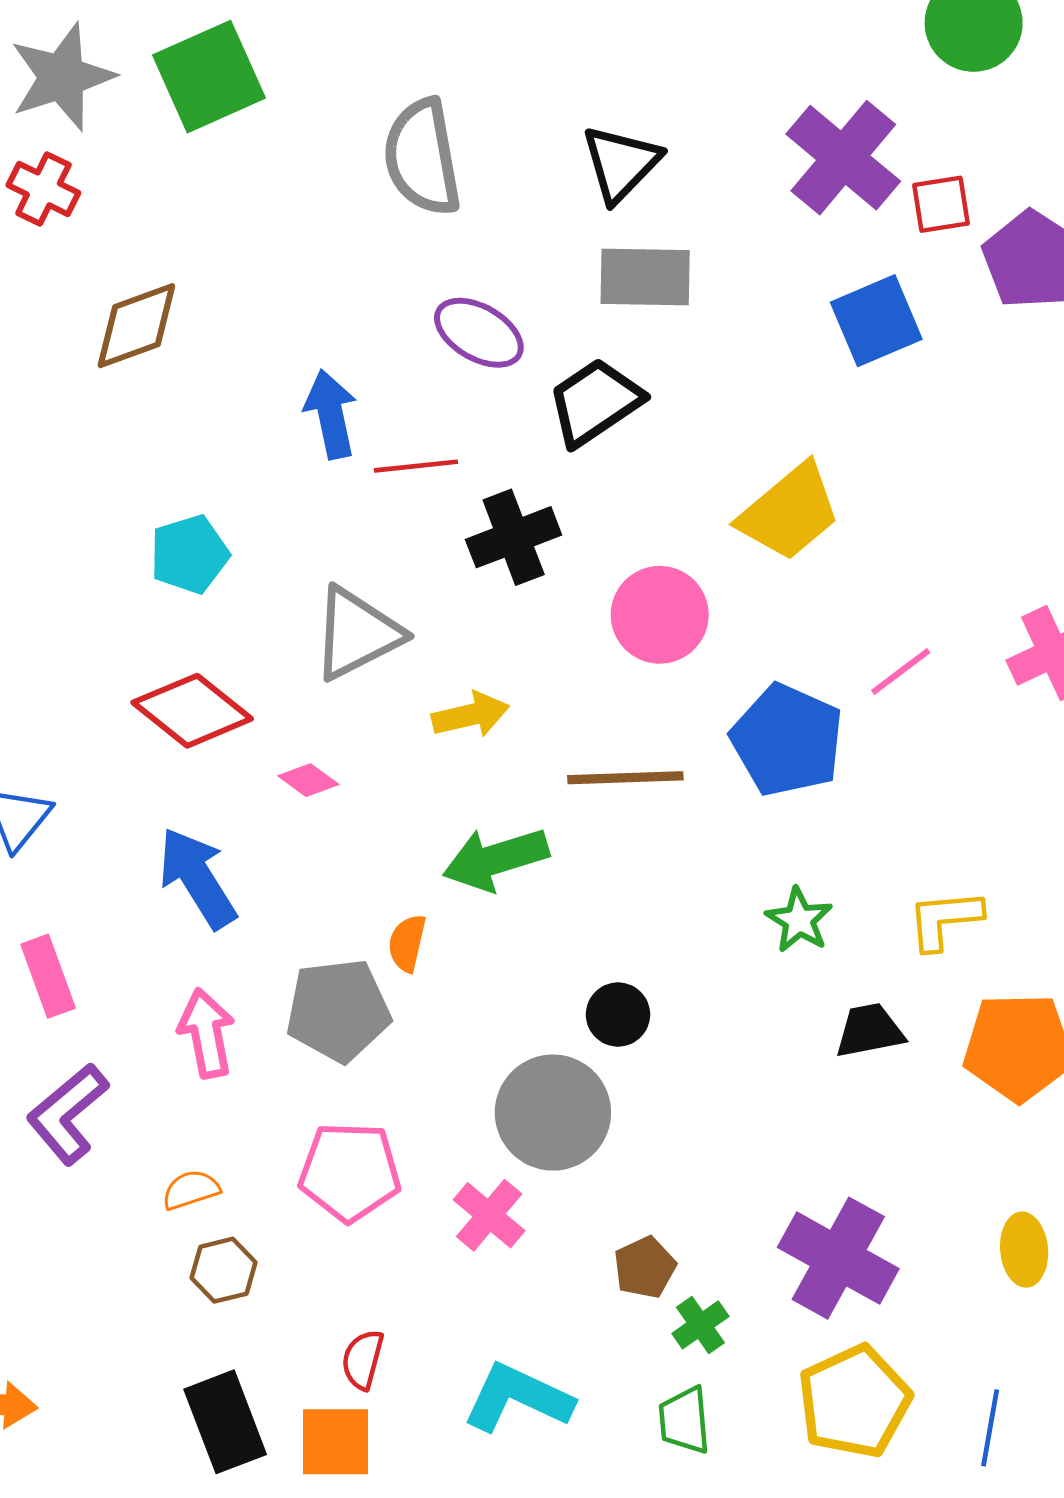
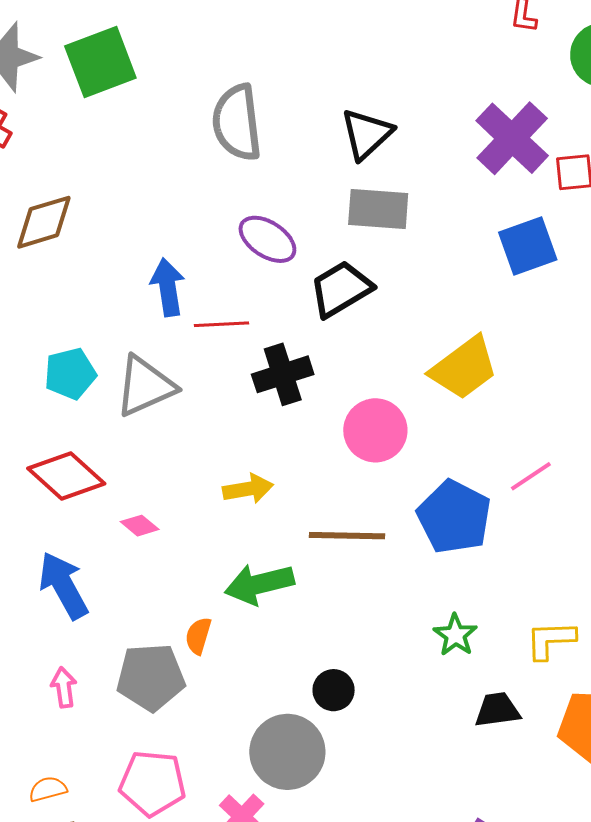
gray triangle: (357, 633) -> (145, 386), moved
pink arrow: (206, 1033) -> (64, 687), size x0.7

